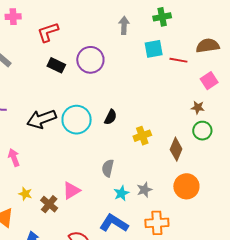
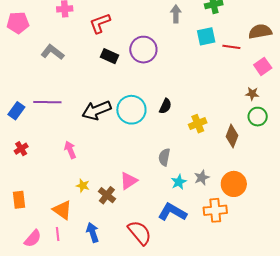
orange circle: (186, 186) -> (234, 184), moved

